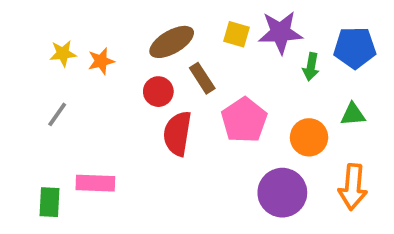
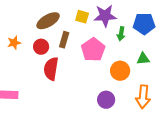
orange star: (101, 61) -> (14, 43), moved
brown rectangle: (202, 78) -> (64, 40), turned 49
pink pentagon: (244, 120) -> (93, 50), moved
purple circle: (282, 193) -> (106, 100), size x0.7

